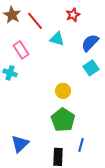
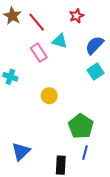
pink rectangle: (21, 50) -> (39, 53), moved
yellow circle: (63, 91) -> (49, 96), moved
green pentagon: (63, 120) -> (81, 126), moved

